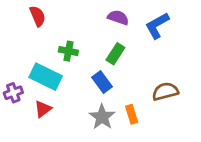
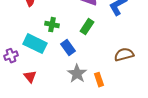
blue rectangle: (102, 82) -> (68, 48), moved
red triangle: (43, 109) -> (30, 77), moved, turned -32
orange rectangle: (132, 114) -> (99, 80), moved

